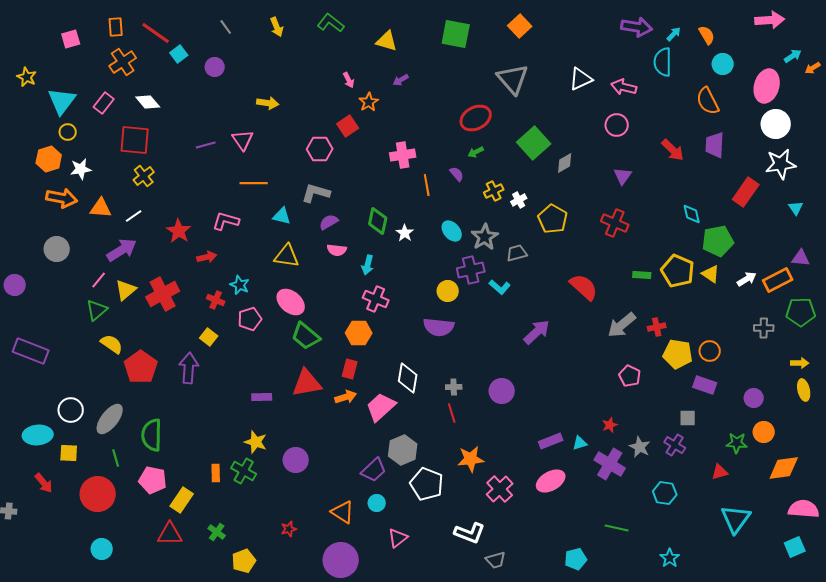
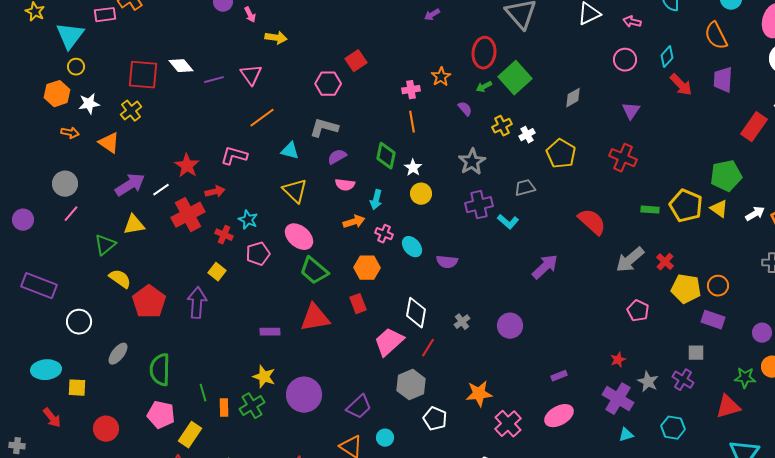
pink arrow: (349, 80) -> (250, 15), moved
purple arrow: (401, 80) -> (432, 15), moved
pink arrow: (624, 87) -> (632, 22), size x0.7
white diamond: (148, 102) -> (181, 66), moved
orange star: (369, 102) -> (441, 77), moved
pink rectangle: (104, 103) -> (105, 15), moved, turned 45
red ellipse: (476, 118) -> (484, 53), turned -56
green square: (534, 143) -> (515, 78), moved
pink cross: (403, 155) -> (411, 90), size x0.7
yellow cross: (144, 176) -> (131, 111), moved
orange line: (254, 183) -> (262, 118), turned -36
orange line: (427, 185) -> (412, 122), moved
orange arrow: (62, 198) -> (70, 133), size x0.6
orange triangle: (101, 208) -> (109, 143), turned 30
cyan diamond: (692, 214) -> (667, 57), moved, turned 55
white line: (134, 216) -> (161, 190), moved
cyan ellipse: (452, 231) -> (412, 247), moved
gray star: (485, 237) -> (472, 162), moved
yellow triangle: (287, 256) -> (295, 191), turned 36
pink line: (99, 280) -> (71, 214), moved
yellow triangle: (126, 290) -> (134, 225), turned 30
yellow circle: (448, 291) -> (421, 194), moved
red cross: (163, 294) -> (188, 215), moved
pink cross: (376, 299) -> (384, 234), size x0.7
purple semicircle: (439, 327) -> (447, 262), size x0.7
red cross: (657, 327) -> (665, 262), turned -36
red rectangle: (350, 369) -> (358, 304), turned -36
gray cross: (454, 387) -> (462, 322), turned -35
orange arrow: (346, 397) -> (354, 222), moved
white circle: (71, 410) -> (79, 322), moved
red line: (452, 413) -> (428, 348), moved, turned 48
gray ellipse: (110, 419) -> (118, 354), size x0.7
purple rectangle: (551, 441) -> (559, 376), size x0.7
cyan triangle: (580, 443) -> (626, 435), moved
green line: (116, 458) -> (203, 393), moved
purple circle: (296, 460) -> (304, 395), size x1.4
purple trapezoid: (374, 470) -> (359, 407), moved
green cross: (244, 471) -> (252, 406), turned 30
red triangle: (720, 472) -> (728, 407), size x1.5
white pentagon: (427, 484) -> (435, 419), size x0.7
red circle: (98, 494) -> (106, 429), size x0.7

